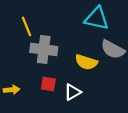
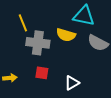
yellow semicircle: (86, 62) -> (66, 35), moved
white triangle: (72, 92) -> (72, 83), moved

